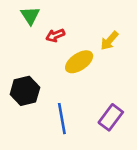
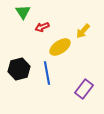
blue line: (62, 119) -> (47, 73), moved

